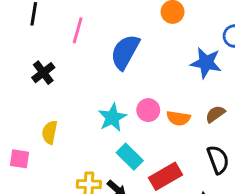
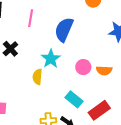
cyan star: (112, 117) -> (51, 59), moved
yellow semicircle: (50, 132) -> (37, 77), moved

